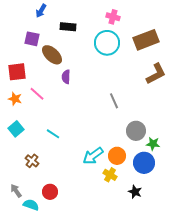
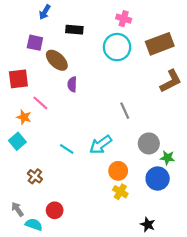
orange star: (15, 99) -> (24, 117), moved
cyan line: (53, 134) -> (67, 149), moved
cyan arrow: (93, 156) -> (101, 145), moved
orange circle: (117, 156) -> (118, 171), moved
black star: (135, 192) -> (148, 225), moved

